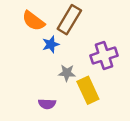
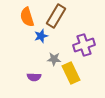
orange semicircle: (33, 21) -> (27, 17), turned 36
purple semicircle: (47, 104) -> (34, 77), moved

